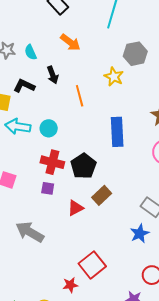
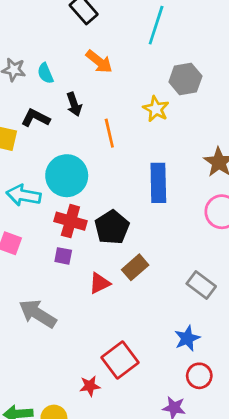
cyan arrow: (18, 127) -> (24, 195), moved
cyan circle: (49, 128) -> (67, 176), size x1.8
blue star: (140, 234) -> (187, 338), moved

